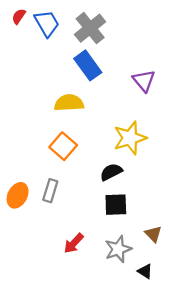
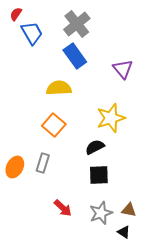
blue trapezoid: (47, 23) -> (32, 33), moved
brown triangle: (153, 234) -> (129, 210), moved, turned -35
red arrow: (74, 243) -> (63, 208), turned -90

